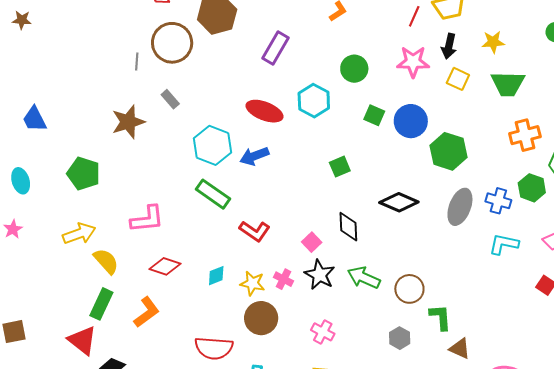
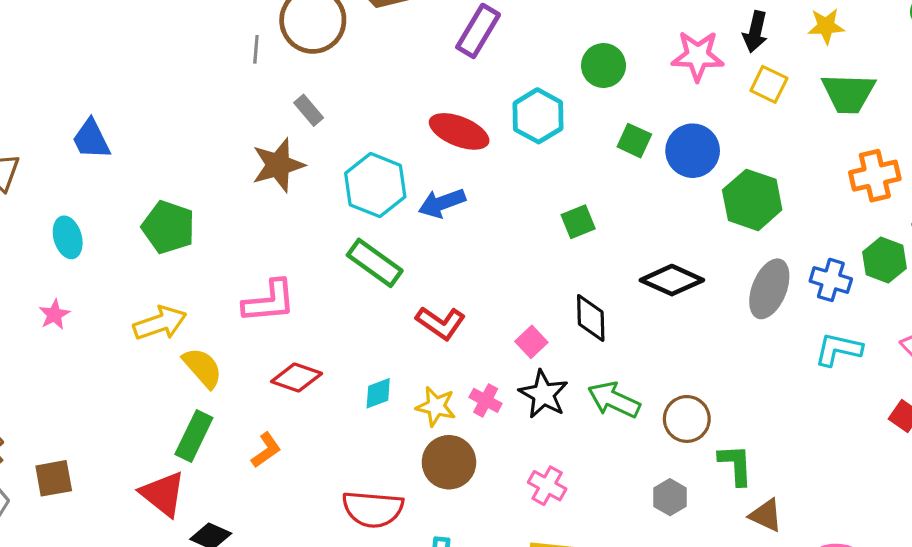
brown star: (128, 122) -> (278, 165), moved
orange L-shape: (147, 312) -> (266, 450), size x0.7

